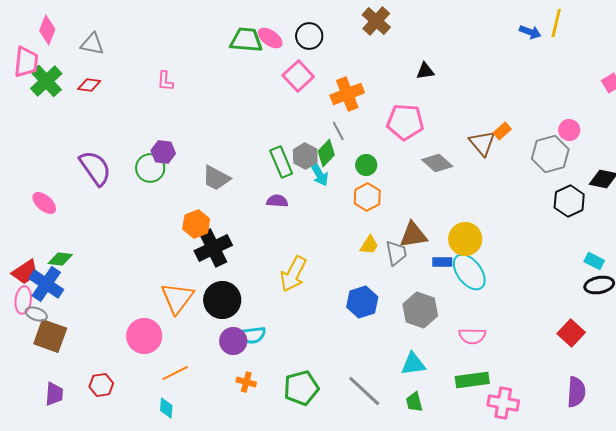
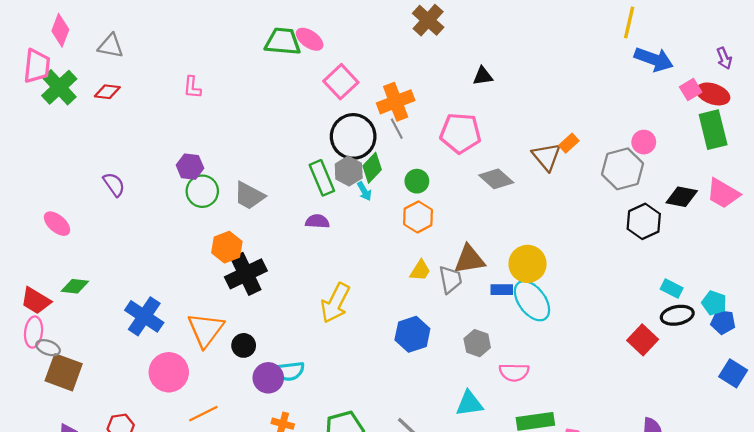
blue arrow: (530, 32) -> (654, 59), moved, size x1.6
black circle: (309, 36) -> (353, 136), moved, size x1.5
gray line: (338, 131) -> (397, 129), moved
purple semicircle: (95, 168) -> (114, 185), size x0.6
green circle: (150, 168) -> (202, 191), moved
cyan arrow: (319, 174) -> (364, 191), size x0.7
red trapezoid: (25, 272) -> (36, 301), turned 64
blue cross: (46, 284) -> (144, 316), moved
black circle: (222, 300) -> (244, 345), moved, size x0.6
gray hexagon: (420, 310) -> (477, 343), size x0.7
red square: (571, 333) -> (643, 340), moved
pink semicircle: (472, 336) -> (514, 372), moved

